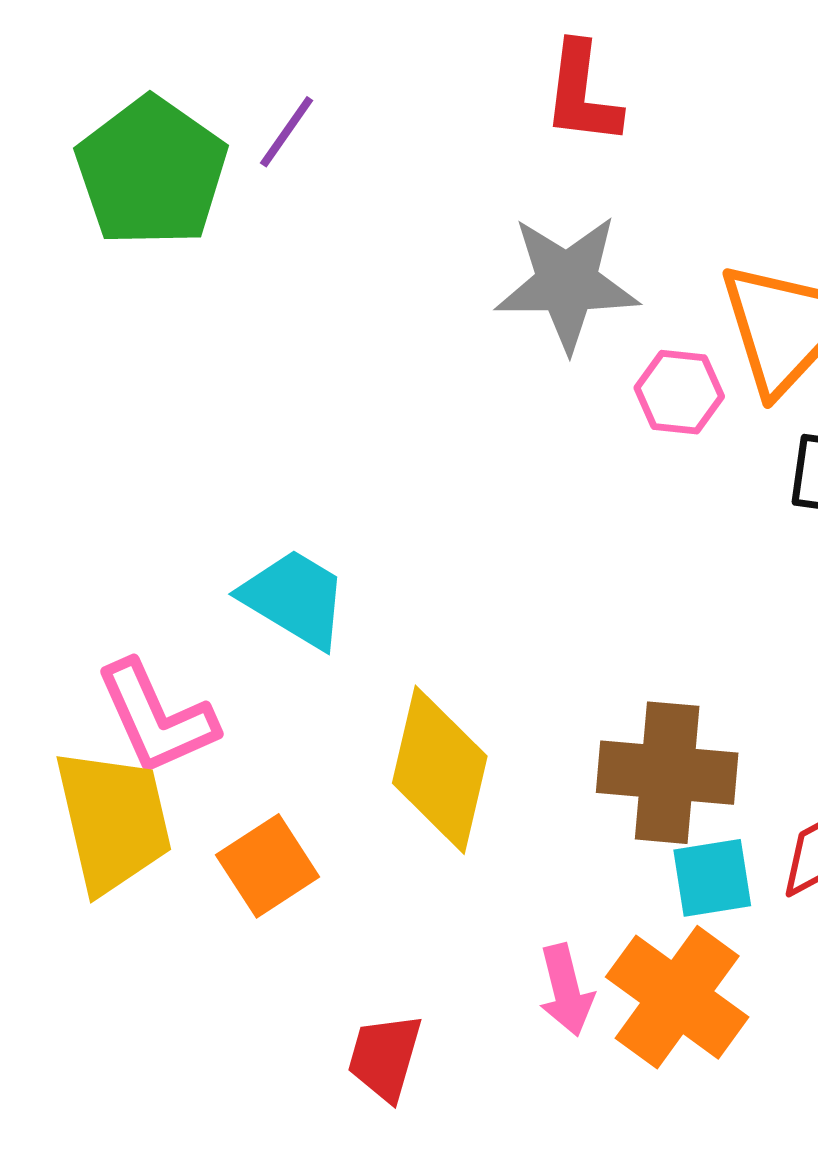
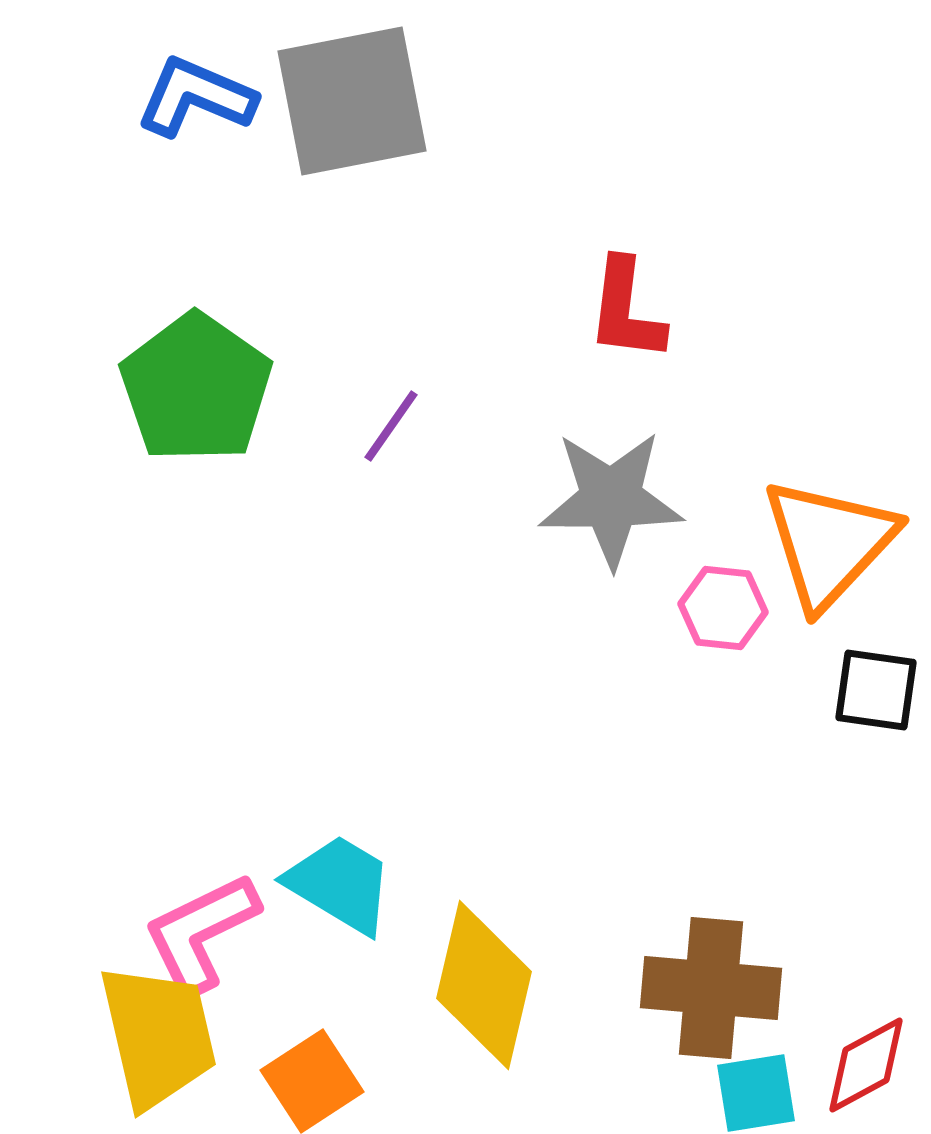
purple line: (287, 132) -> (391, 426), moved
cyan trapezoid: (295, 598) -> (340, 884), moved
pink L-shape: (156, 718) -> (201, 933), turned 88

